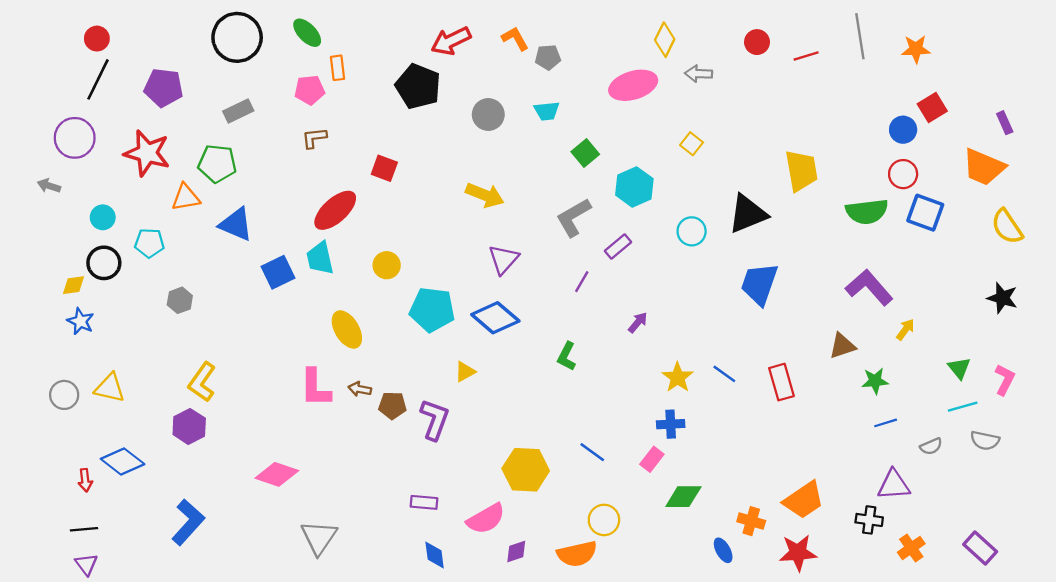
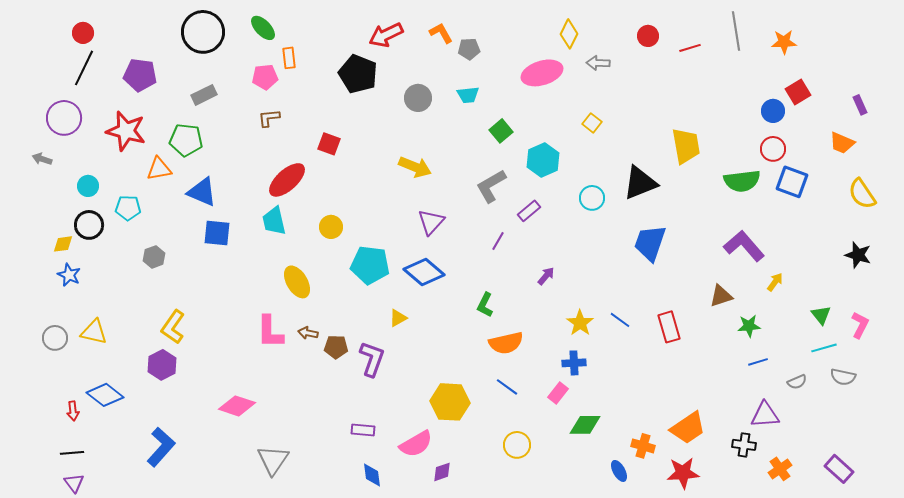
orange trapezoid: (984, 167) -> (842, 143), size x0.7
blue square: (278, 272) -> (217, 233), moved, turned 32
orange semicircle: (577, 554) -> (506, 343), moved

